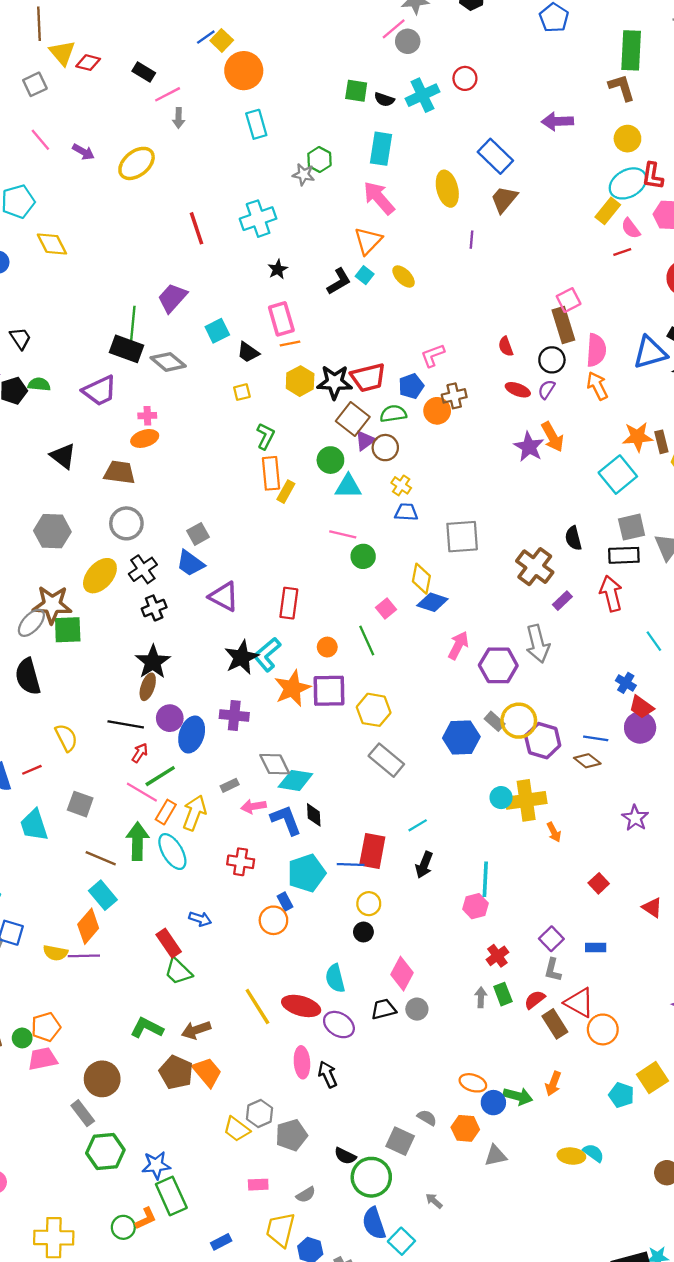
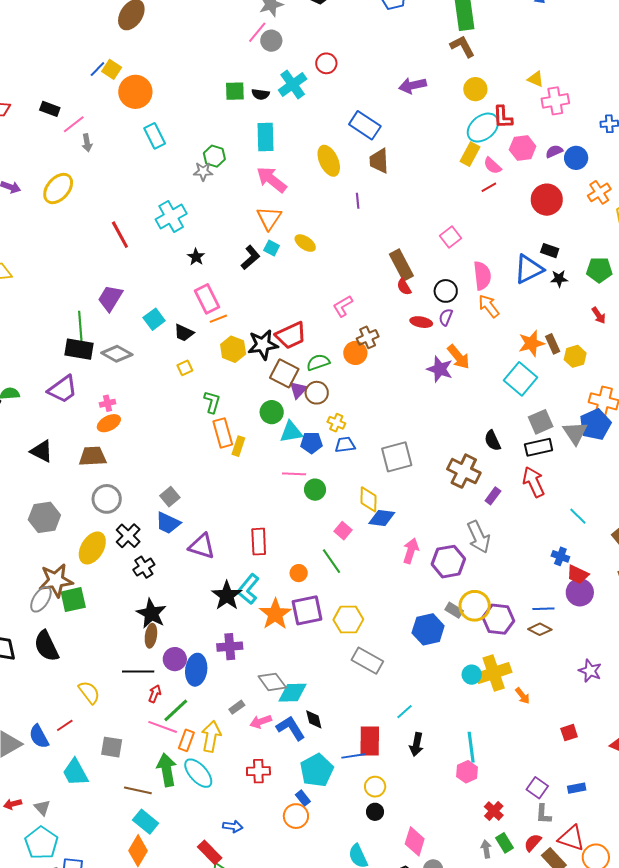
brown trapezoid: (504, 199) -> (379, 161), turned -32
brown rectangle: (563, 325) -> (401, 265), moved
blue pentagon: (411, 386) -> (312, 443), moved, turned 30
red square: (599, 883) -> (569, 733), turned 36

